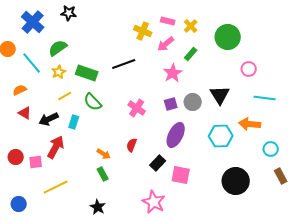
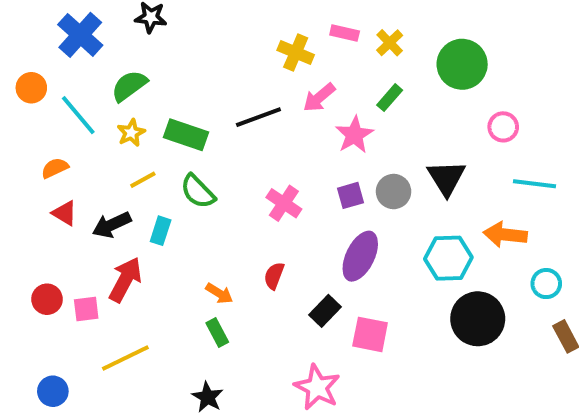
pink arrow: (166, 44) -> (319, 98), moved
black circle: (236, 181) -> (478, 319), moved

